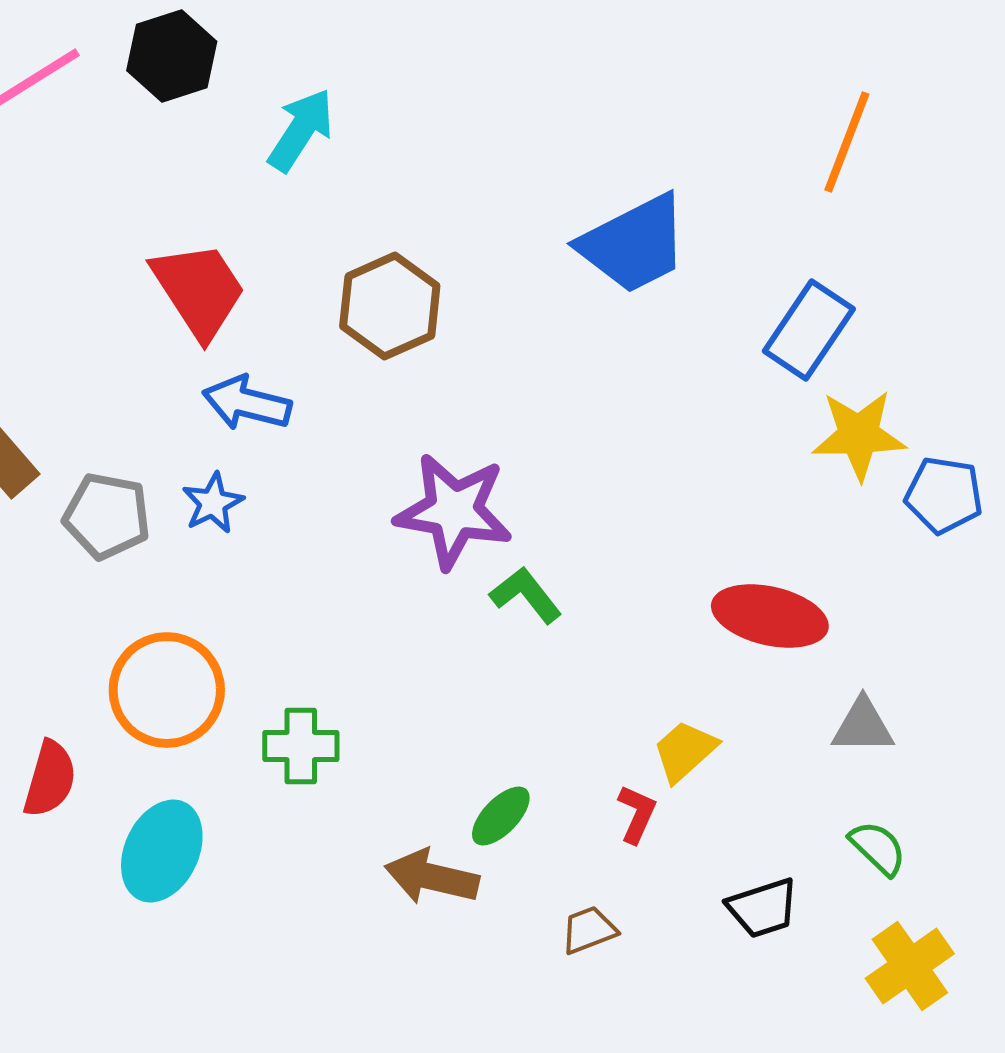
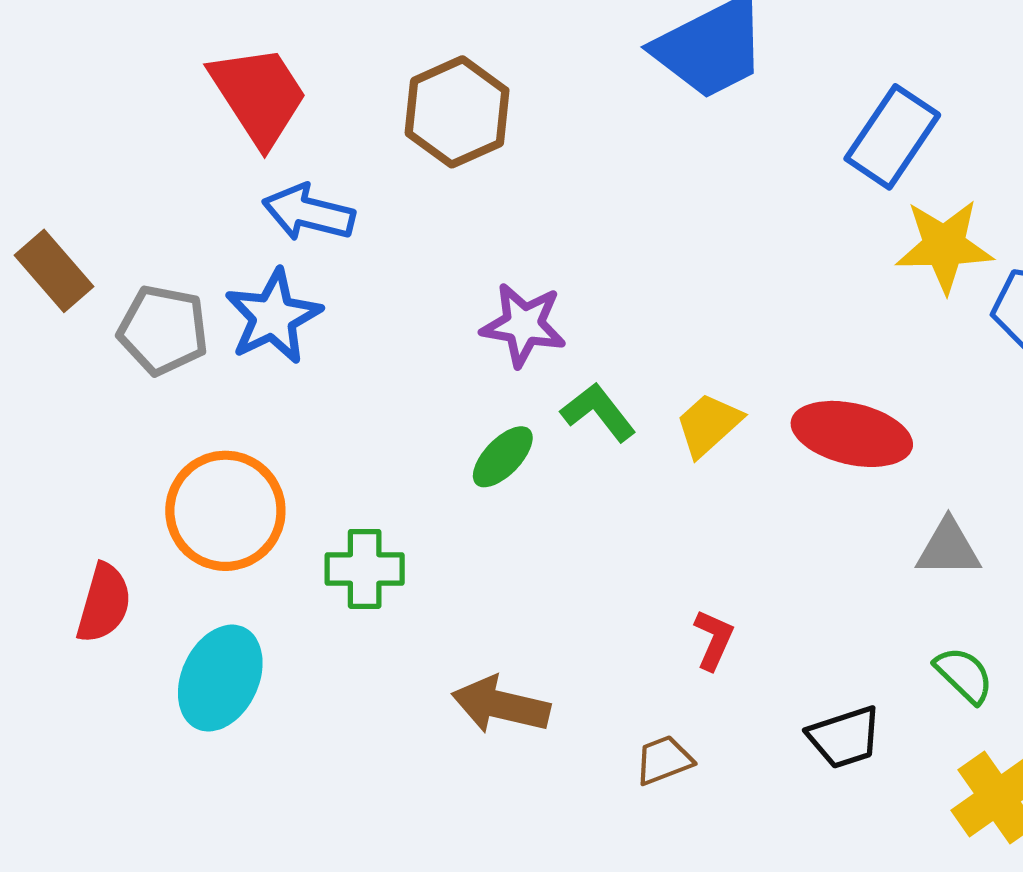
blue star: (213, 503) -> (273, 317), size x1.5
purple star: (454, 511) -> (524, 325), size x0.7
yellow trapezoid: (685, 751) -> (708, 425), moved
green ellipse: (501, 816) -> (503, 457), moved

